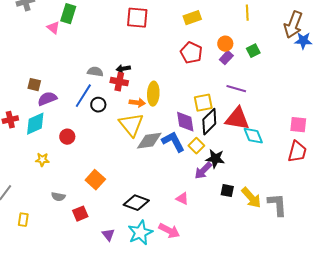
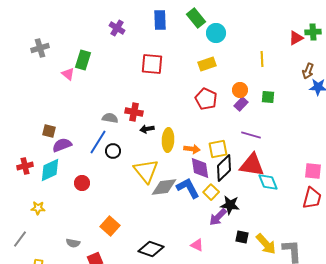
brown arrow: (293, 25) -> (308, 71), size x0.6
green square: (253, 51) -> (268, 97), turned 32
black arrow: (123, 69) -> (147, 129), moved
red cross: (119, 82) -> (134, 112), moved
orange arrow: (137, 103) -> (192, 149), moved
yellow star: (42, 160) -> (38, 208), moved

